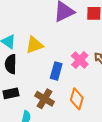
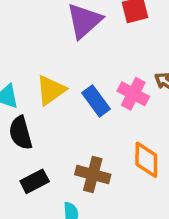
blue rectangle: (56, 71) -> (96, 101), moved, turned -36

